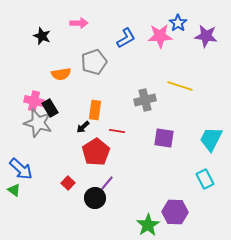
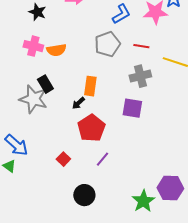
gray pentagon: (94, 62) -> (107, 44), moved
pink cross: (34, 101) -> (33, 46), moved
red line: (117, 131) -> (141, 46), moved
purple square: (164, 138) -> (132, 108), moved
black circle: (95, 198) -> (84, 195), moved

